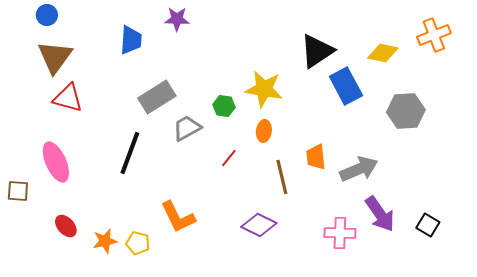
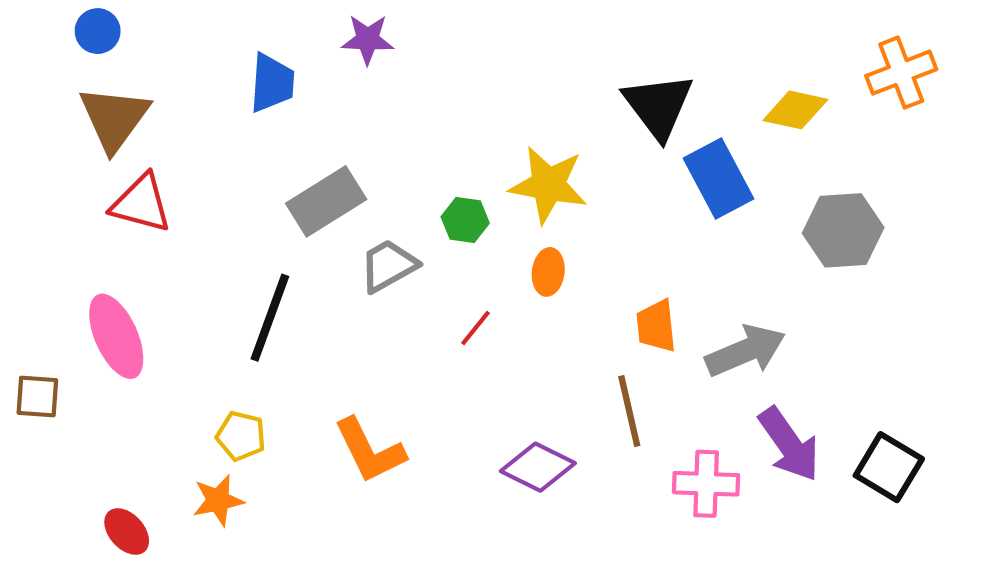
black triangle: (317, 51) -> (658, 106), turned -33
brown line: (282, 177) -> (629, 411), moved
black square: (428, 225) -> (889, 467), size x1.4
red ellipse: (66, 226) -> (127, 532), moved
yellow pentagon: (138, 243) -> (241, 436), moved

